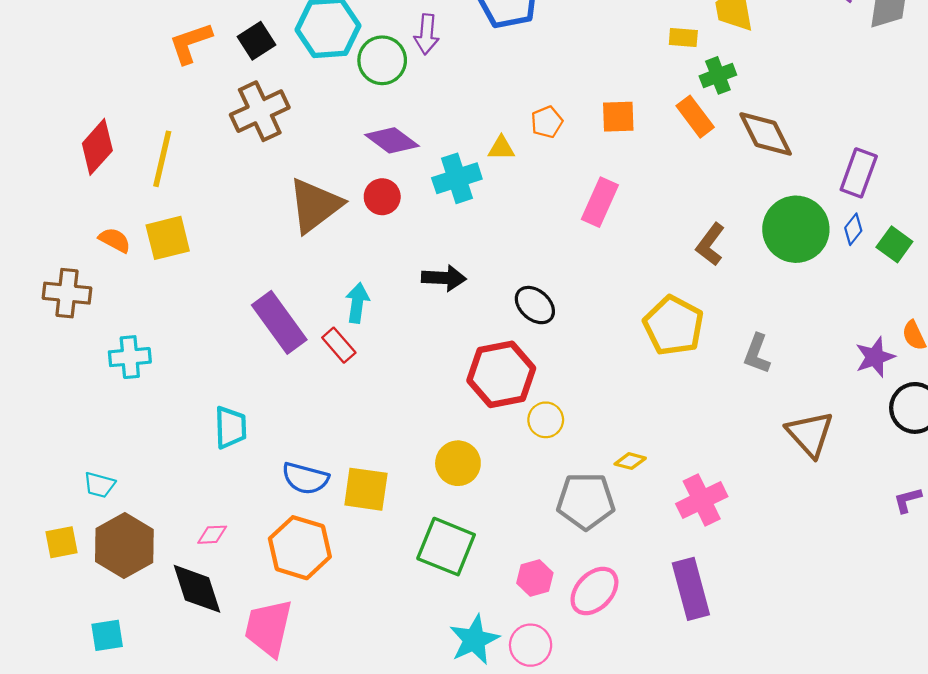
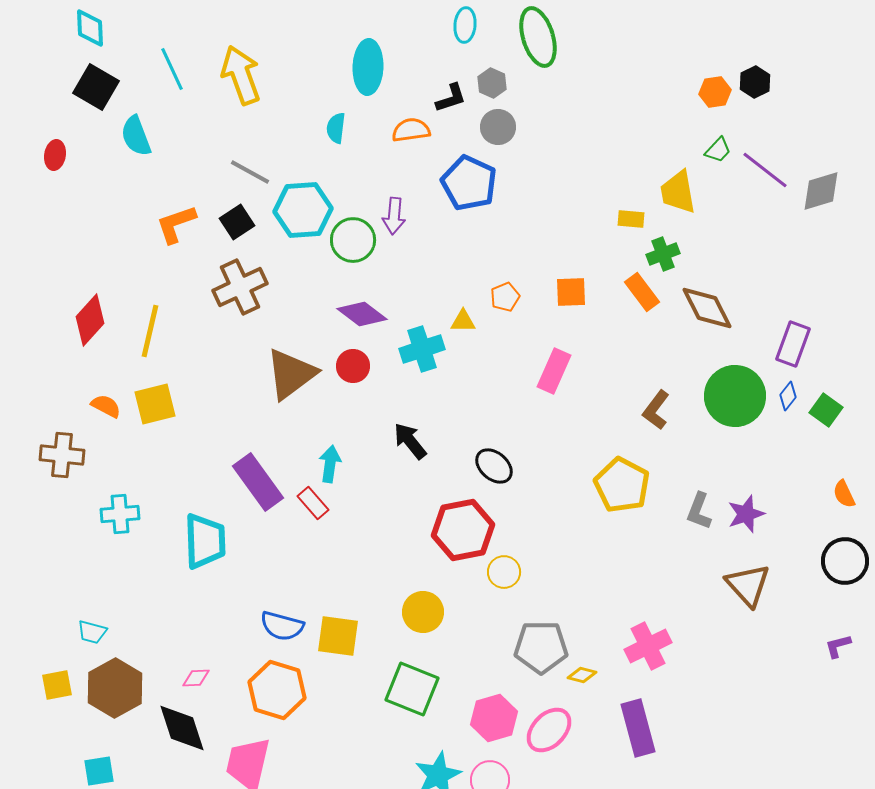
black arrow: (444, 278) -> (410, 441), turned -132
purple star: (875, 357) -> (746, 514), moved
cyan trapezoid: (231, 427) -> (205, 541), moved, size x1.4
yellow diamond: (630, 461) -> (582, 675), moved
pink hexagon: (535, 578) -> (494, 718), size x1.4

